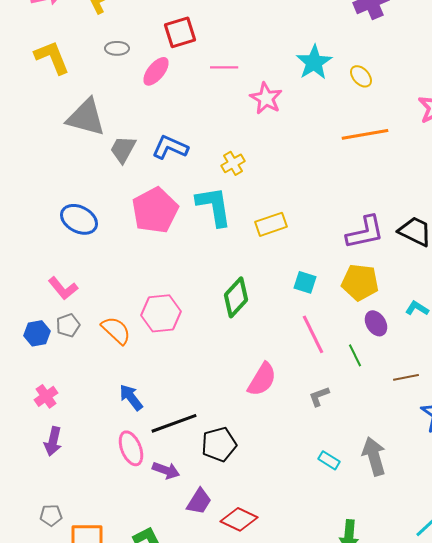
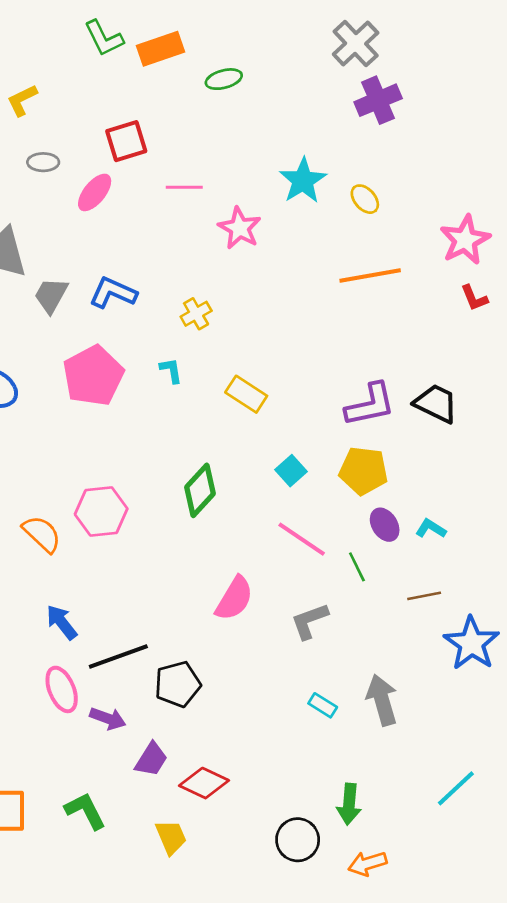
cyan L-shape: (214, 206) -> (171, 370), size x0.5
yellow rectangle: (271, 224) -> (246, 394), turned 52
cyan square: (305, 282) -> (291, 471), turned 30
cyan L-shape: (417, 308) -> (431, 529), moved
pink line: (313, 334) -> (302, 539), turned -30
gray L-shape: (319, 396) -> (309, 621), size x1.4

